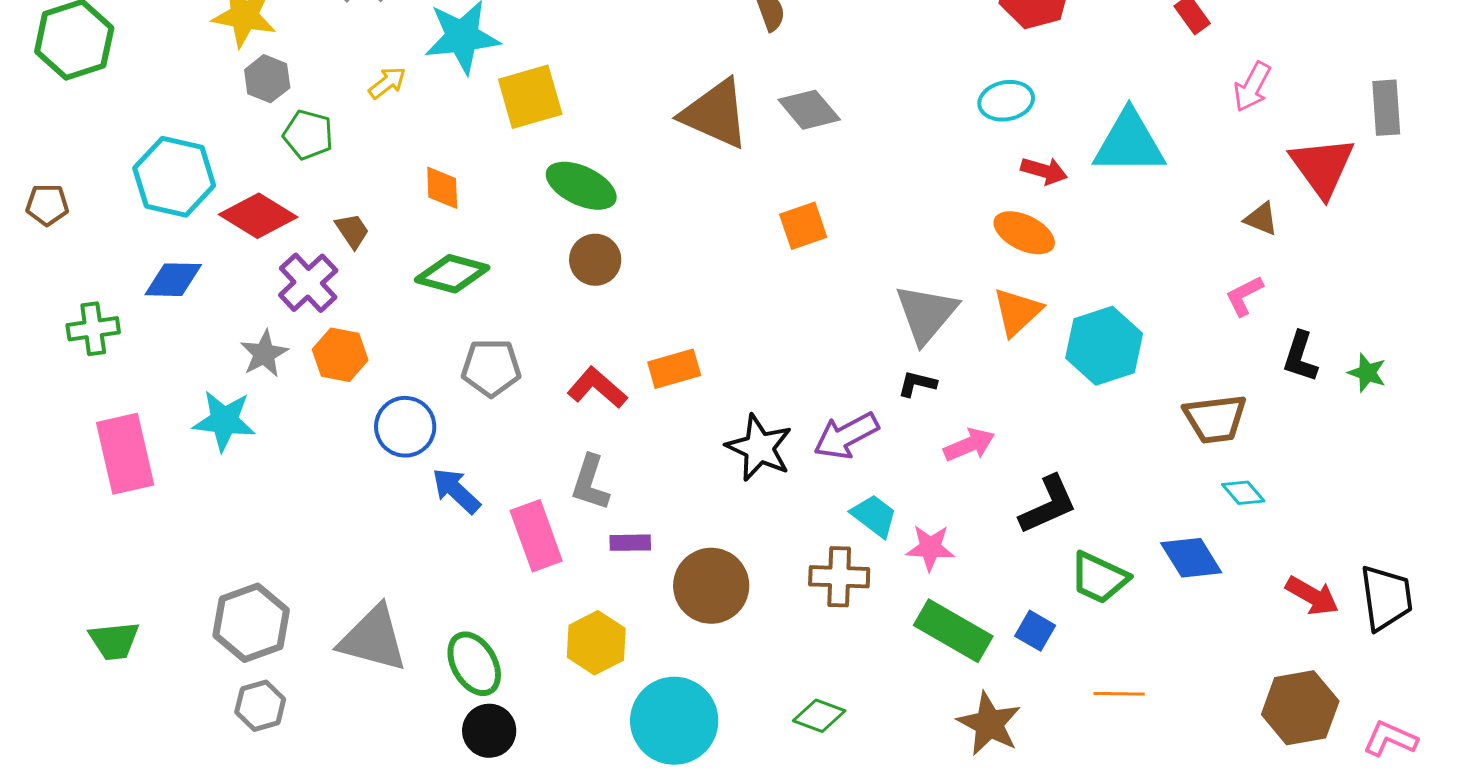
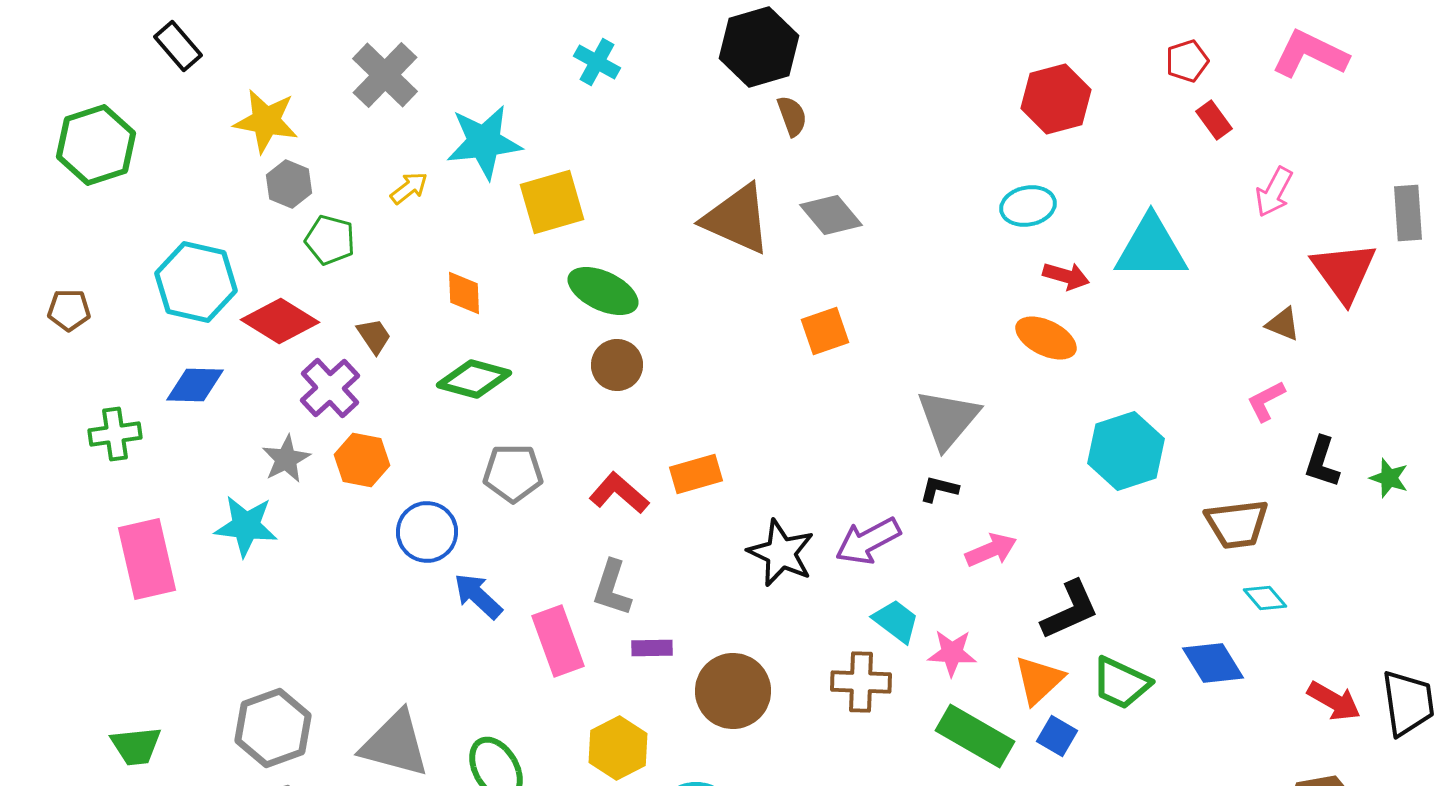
orange triangle: (1017, 312) -> (1039, 680), moved

